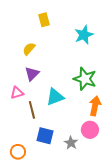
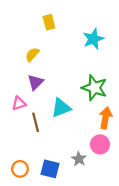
blue square: (45, 136) -> (50, 169), moved

